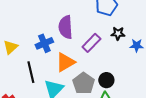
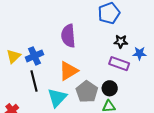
blue cross: (44, 43) -> (34, 56), moved
purple rectangle: (91, 43) -> (119, 64), moved, turned 66

